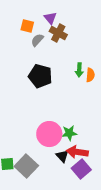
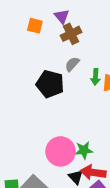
brown cross: (58, 33) -> (71, 34), turned 36
gray semicircle: (37, 40) -> (72, 64), moved

